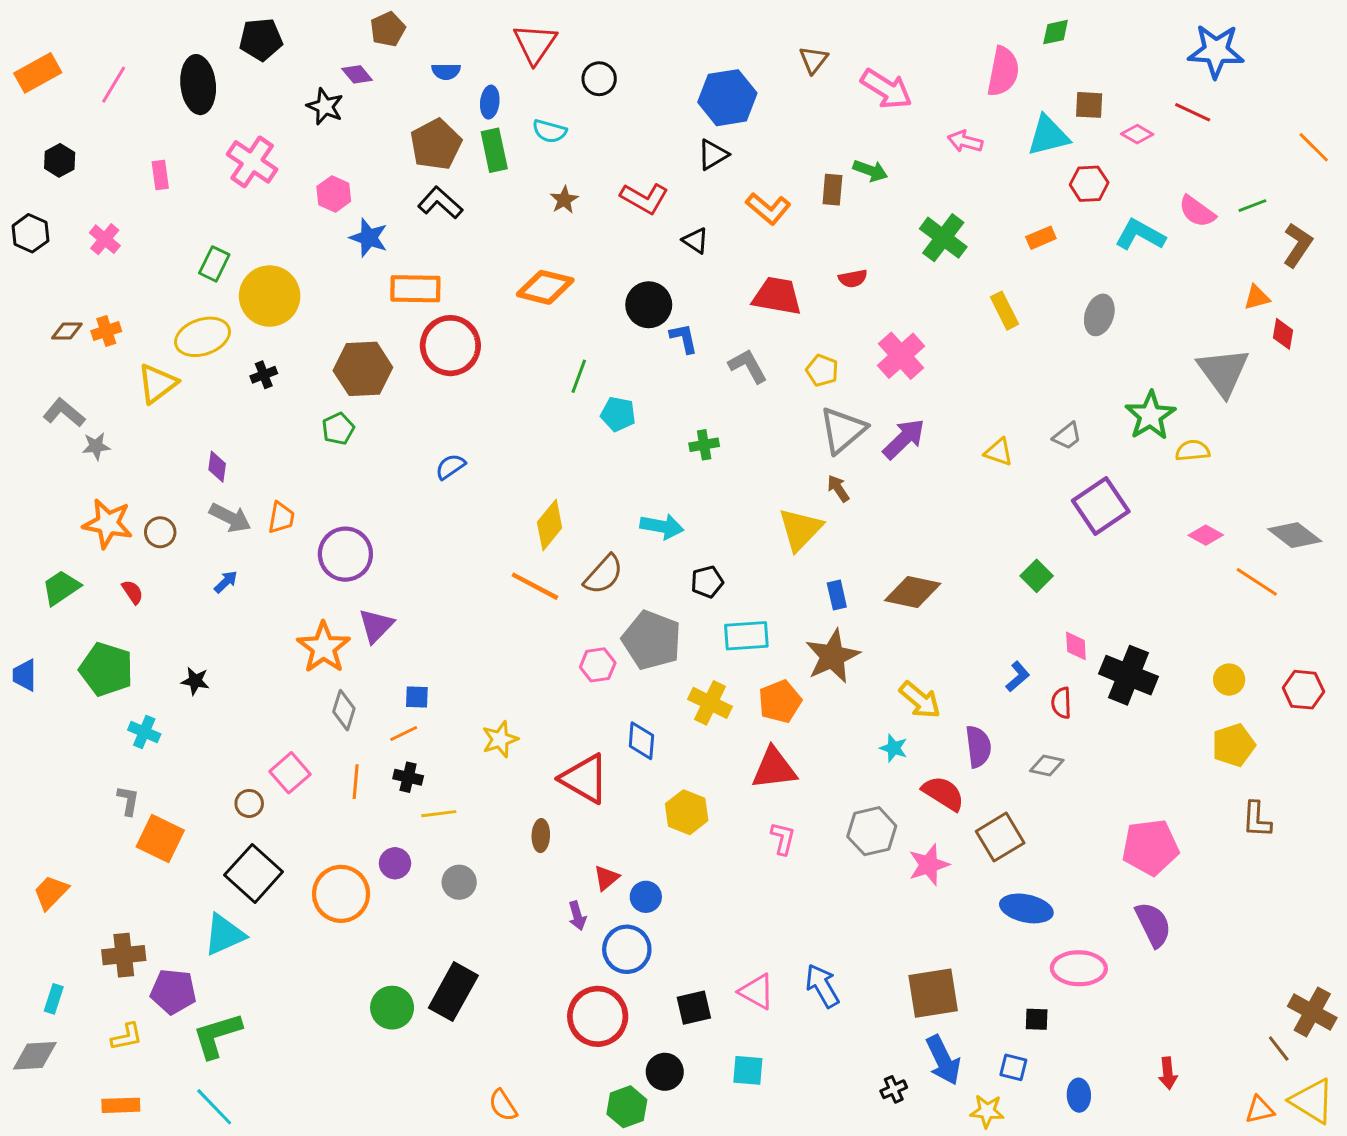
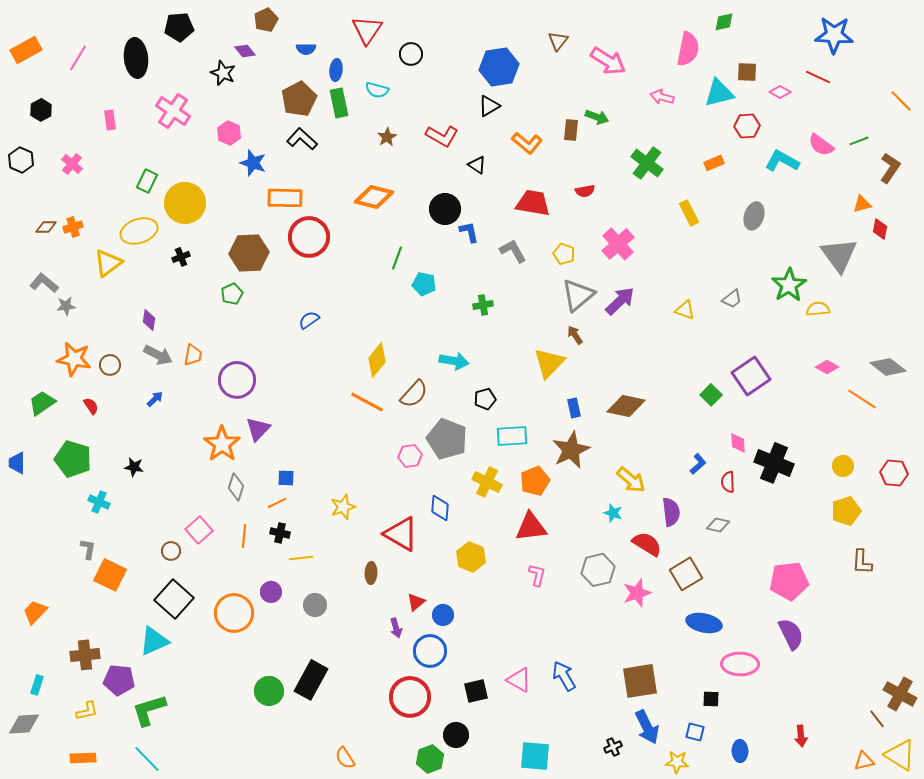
purple square: (1101, 506) -> (751, 376), moved
cyan square: (748, 1070) -> (535, 756), moved, size x1.4

